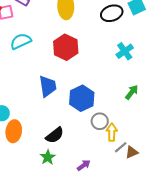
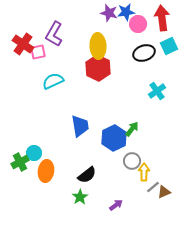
red hexagon: (66, 47) -> (98, 68), moved
green arrow: (132, 92) -> (132, 129), moved

